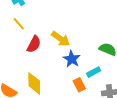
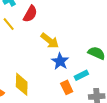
red semicircle: (34, 44) -> (30, 14), moved

